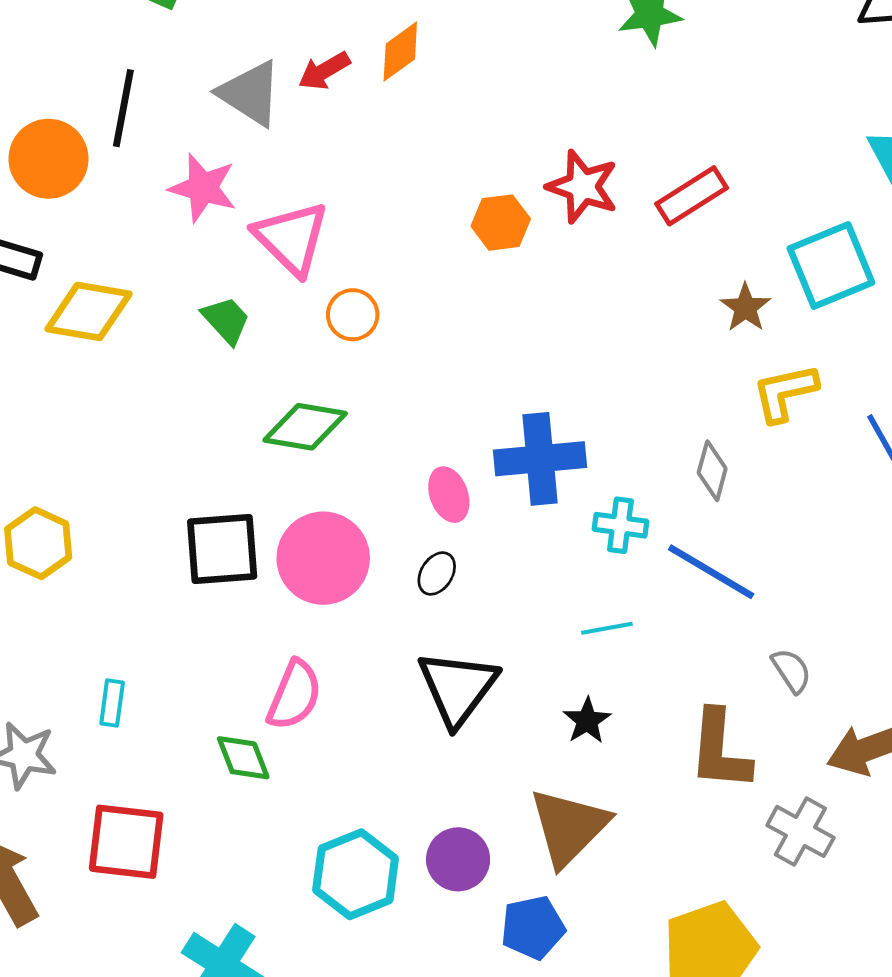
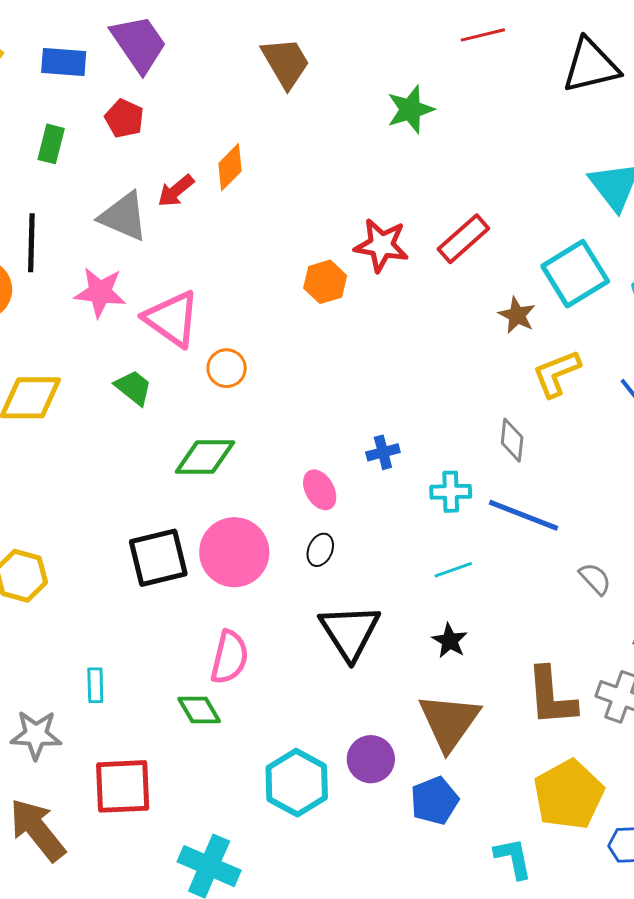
blue cross: (540, 459) -> (383, 452), size x0.5
brown L-shape: (720, 750) -> (551, 696), moved

